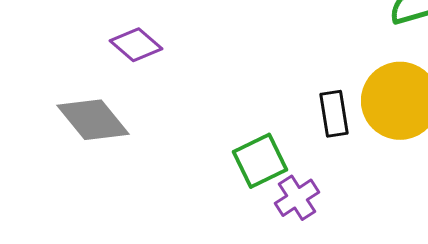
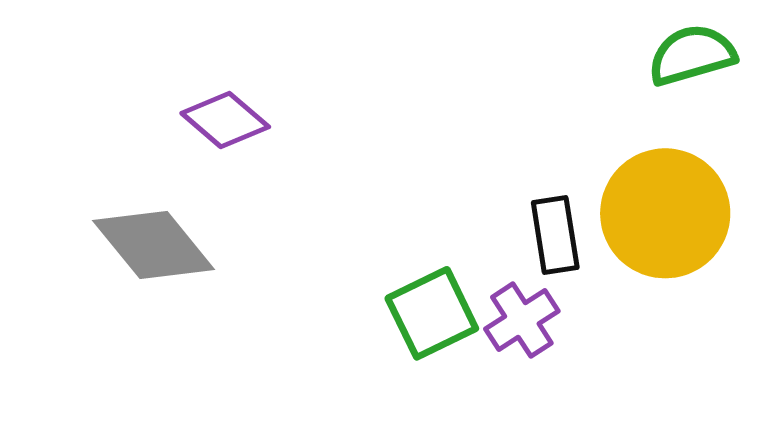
purple cross: (297, 198) -> (522, 320), moved

